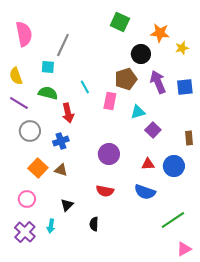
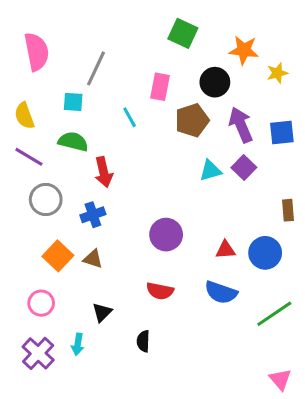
cyan line: (85, 87) -> (130, 117), moved
pink rectangle: (110, 101) -> (160, 87), moved
purple square: (153, 130) -> (244, 168), moved
green line: (173, 220) -> (274, 314), moved
pink triangle: (184, 249) -> (280, 379), turned -42

